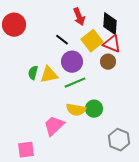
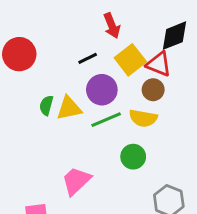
black diamond: (110, 24) -> (174, 36), moved, turned 65
red circle: (14, 25) -> (19, 54), moved
black line: (62, 40) -> (88, 58), turned -64
yellow semicircle: (76, 110) -> (143, 118), moved

